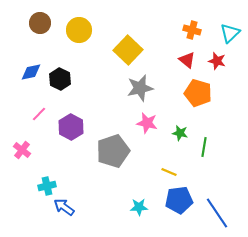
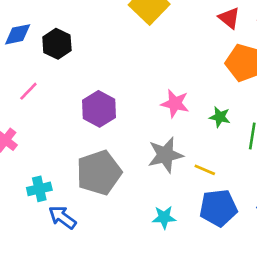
gray star: (140, 88) -> (165, 155), moved
purple hexagon: (71, 127) -> (99, 109), moved
gray pentagon: (113, 151) -> (99, 173), moved

